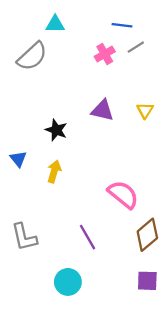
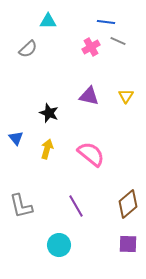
gray line: (136, 47) -> (118, 41), turned 56
gray semicircle: (32, 56) -> (28, 49), size x0.7
pink semicircle: (123, 194) -> (91, 154), moved

